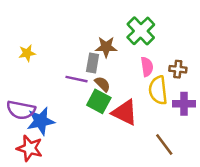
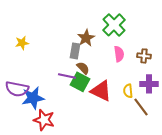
brown star: (106, 47) -> (86, 38), turned -30
purple line: (77, 79) -> (67, 76), moved
yellow semicircle: (158, 90) -> (128, 91), moved, size x0.6
brown line: (164, 145) -> (141, 107), moved
red star: (30, 148) -> (44, 120), moved

